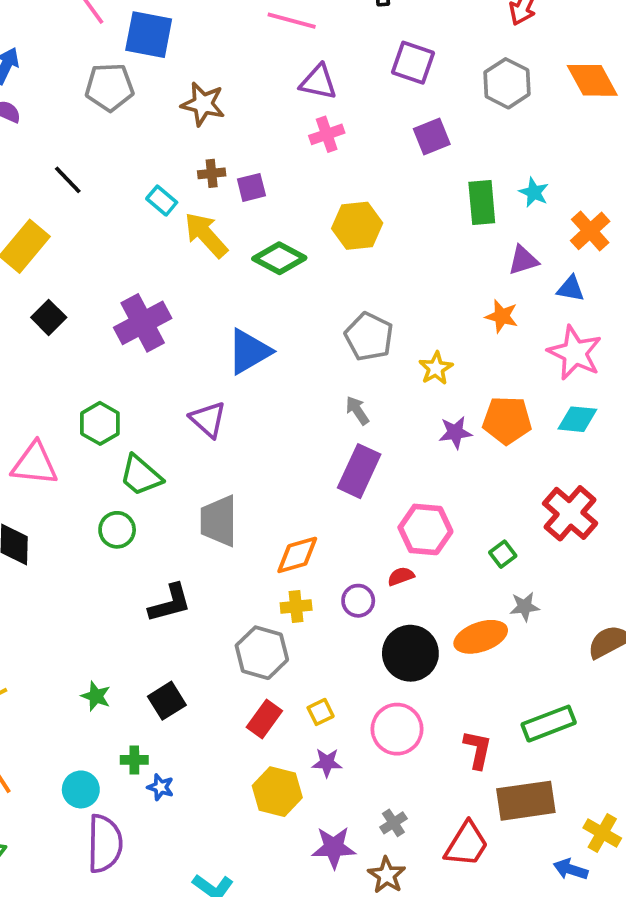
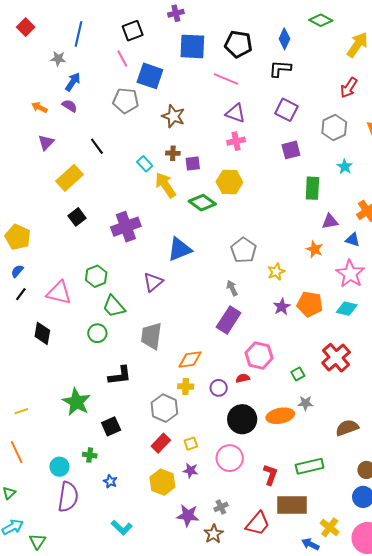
cyan star: (534, 192) -> (345, 167), moved
yellow hexagon: (357, 226) -> (229, 182), moved
purple triangle: (208, 419) -> (153, 282), turned 30
purple star: (455, 432) -> (282, 307), turned -30
green star: (96, 696) -> (76, 402), moved, size x1.8
blue star: (161, 787) -> (110, 481), moved

